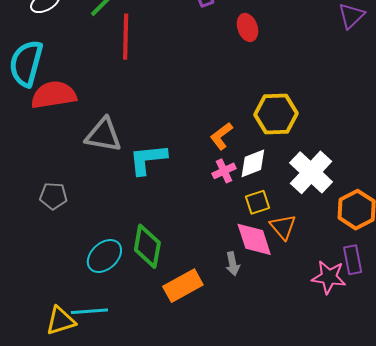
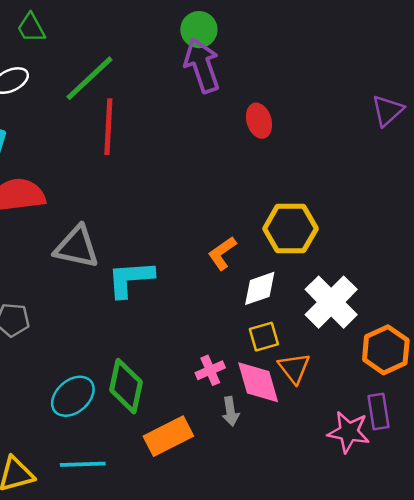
pink cross: (224, 171) -> (210, 370), moved
cyan line: (89, 311) -> (83, 464), moved

